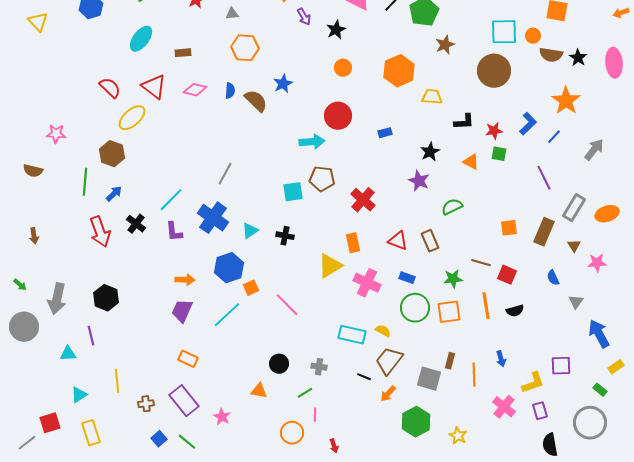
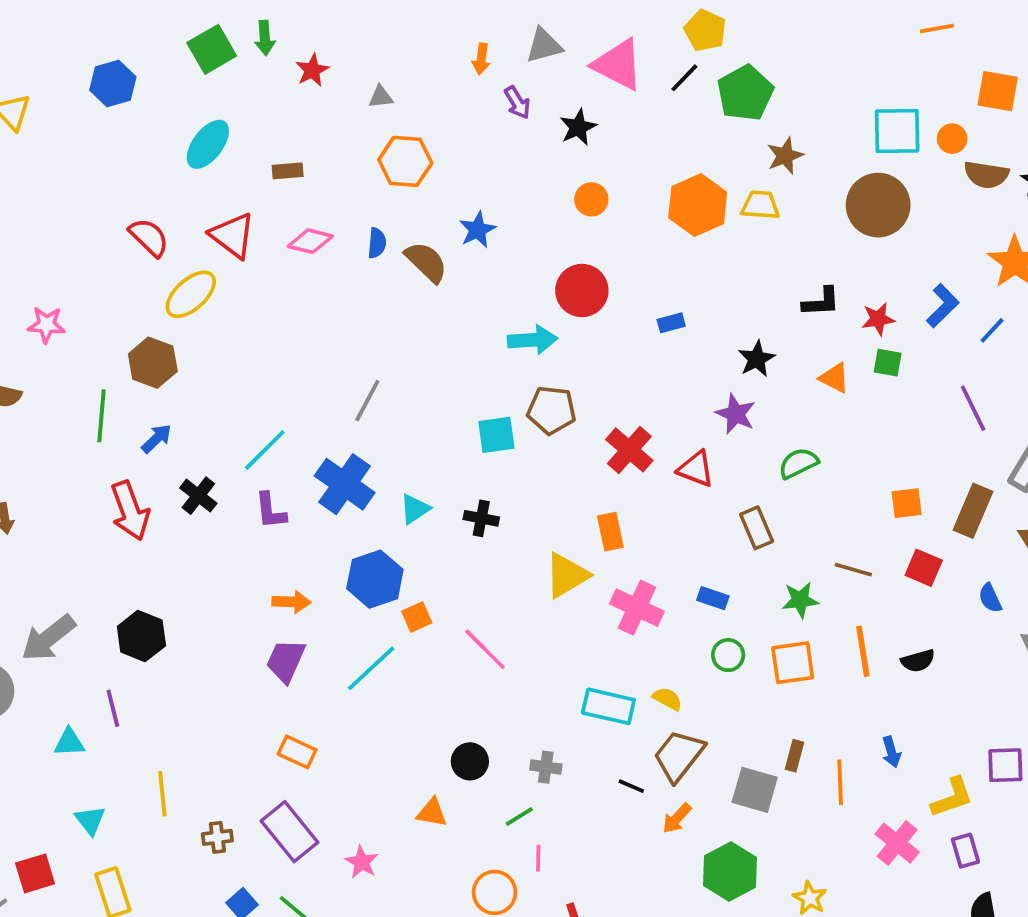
yellow trapezoid: (432, 97) -> (760, 205), moved
red triangle: (398, 241) -> (696, 469), moved
red square: (507, 275) -> (924, 568), moved
gray arrow: (57, 299) -> (48, 638), turned 40
green circle: (415, 308) -> (728, 655), size x0.6
cyan triangle: (79, 395) -> (90, 820), turned -36

